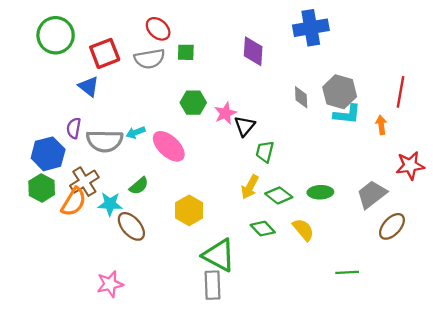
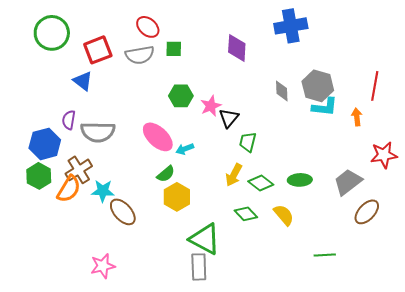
cyan arrow: (136, 132) -> (185, 149), moved
green semicircle: (139, 186) -> (166, 174), moved

